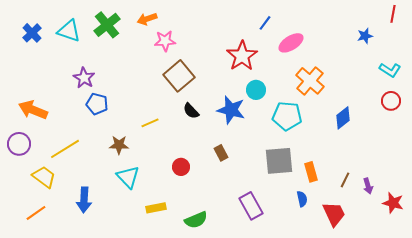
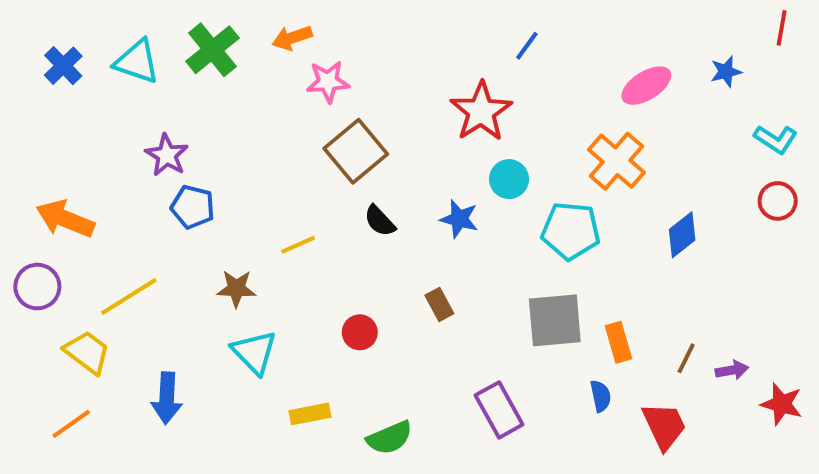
pink ellipse: (291, 43) -> (646, 86), moved
blue star: (231, 110) -> (459, 219), size x0.7
purple arrow: (368, 186) -> (732, 370), turned -84

